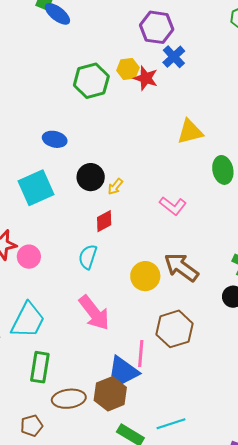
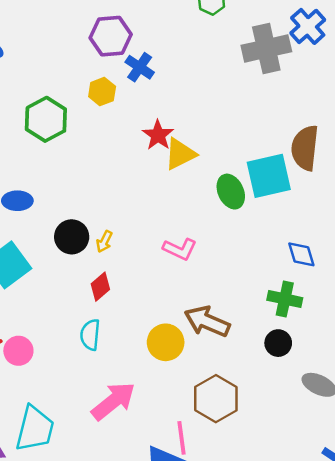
yellow hexagon: (128, 69) -> (102, 92), moved
red star: (146, 78) -> (158, 135), moved, turned 30
pink arrow: (94, 313) -> (113, 401), turned -78

